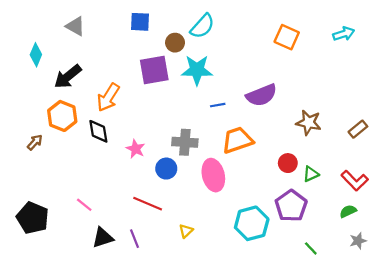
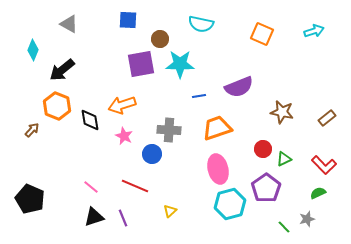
cyan semicircle: (202, 26) -> (201, 24), moved, turned 60
orange arrow: (108, 97) -> (122, 105), moved, turned 40
pink ellipse: (213, 175) -> (218, 169), moved
pink line: (84, 205) -> (91, 187), moved
gray star: (358, 241) -> (307, 219), moved

